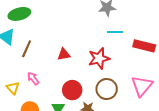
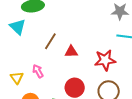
brown line: (27, 49) -> (50, 41), moved

